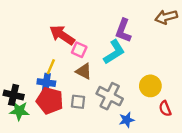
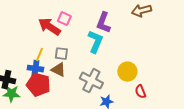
pink square: (79, 50) -> (64, 19), moved
cyan L-shape: (114, 52) -> (95, 42), turned -35
brown triangle: (84, 71) -> (58, 70), moved
gray square: (78, 102) -> (61, 54), moved

